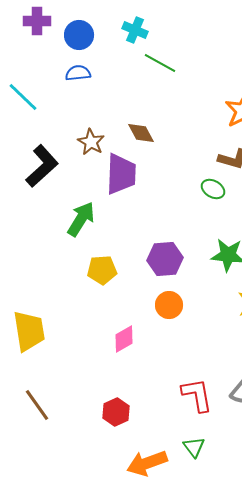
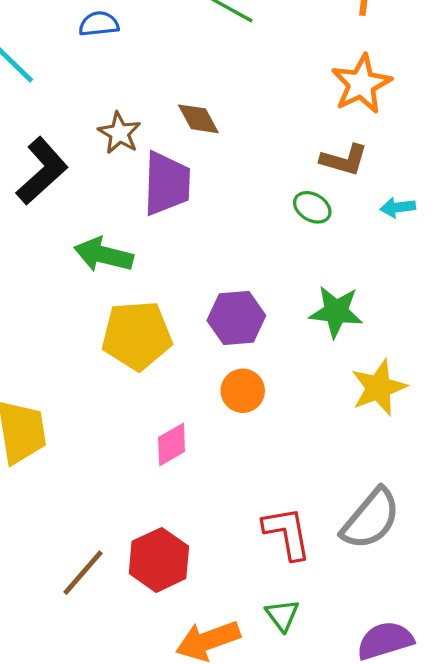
green arrow: (81, 219) -> (104, 255), turned -108
yellow pentagon: (102, 270) -> (137, 335), size x1.5
brown line: (37, 405) -> (83, 573), moved, turned 76
red hexagon: (116, 412) -> (159, 560), size x1.4

